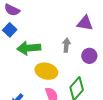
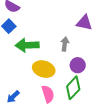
purple circle: (89, 56) -> (78, 65), moved

